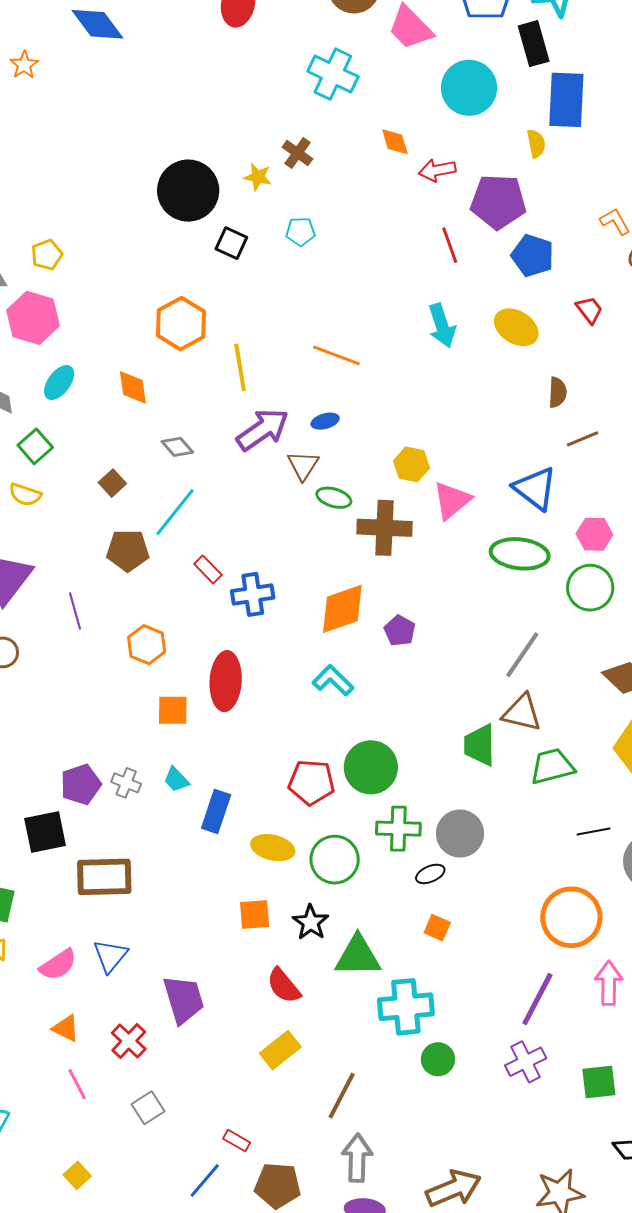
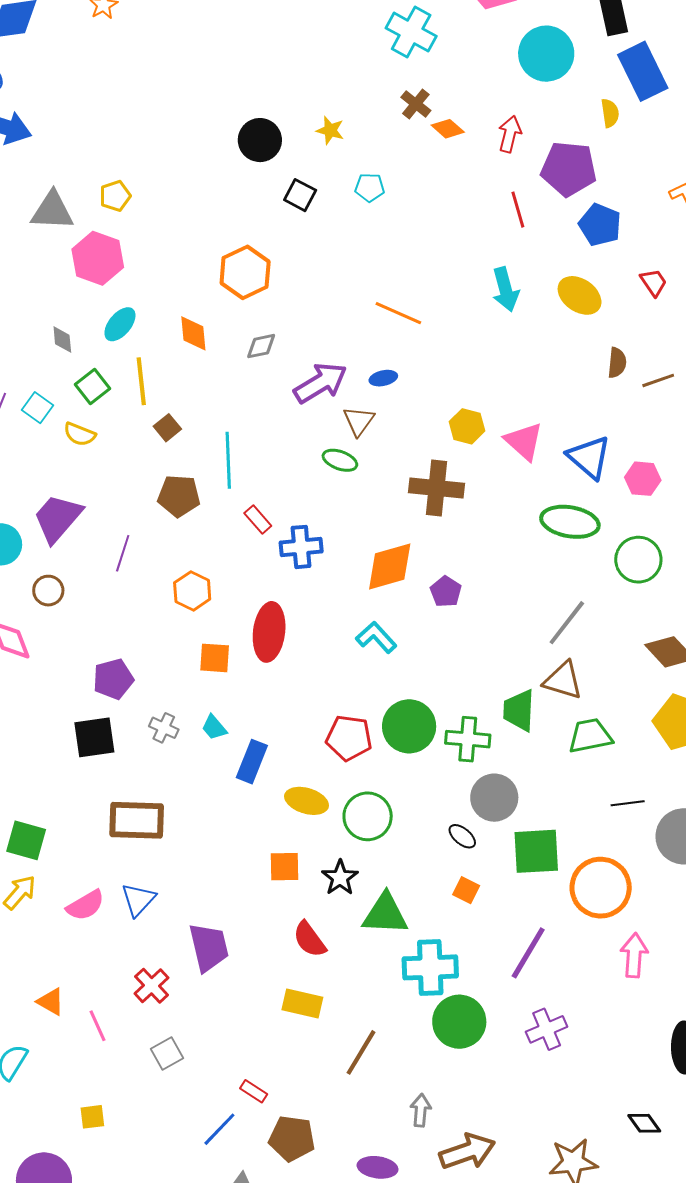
blue rectangle: (566, 100) -> (643, 71), turned -32
orange diamond: (395, 142) -> (448, 129), moved, turned -36
brown cross: (297, 153) -> (416, 104), moved
red arrow: (437, 170) -> (510, 134), turned 111
black circle: (188, 191) -> (260, 140), size x0.7
yellow line: (240, 367) -> (141, 381), moved
brown line: (583, 439) -> (658, 380), moved
gray diamond: (177, 447) -> (261, 346), moved, turned -64
green ellipse: (334, 498) -> (340, 460), moved
pink triangle: (452, 500) -> (524, 441), moved, turned -42
cyan line: (175, 512) -> (228, 460), turned -44
pink hexagon: (594, 534) -> (643, 479), moved
purple line: (75, 611) -> (123, 553), turned 30
purple pentagon: (81, 784) -> (113, 679), moved
green cross: (398, 829) -> (468, 739), moved
black square: (45, 832) -> (94, 737), moved
black ellipse: (430, 874) -> (462, 836), turned 60
purple line: (537, 999) -> (528, 953), moved
orange triangle: (66, 1028) -> (51, 1002), moved
yellow rectangle: (280, 1050) -> (302, 1003), turned 48
green circle: (438, 1059) -> (459, 1022), size x1.6
green square: (599, 1082) -> (536, 851), moved, size x1.4
gray arrow: (357, 1158) -> (421, 1110), moved, size x0.7
yellow square: (77, 1175) -> (92, 1117), turned 32

